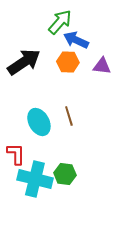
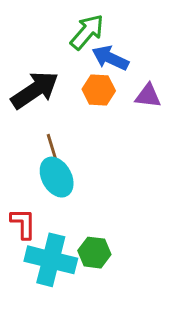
brown line: (69, 116) -> (52, 148), moved

